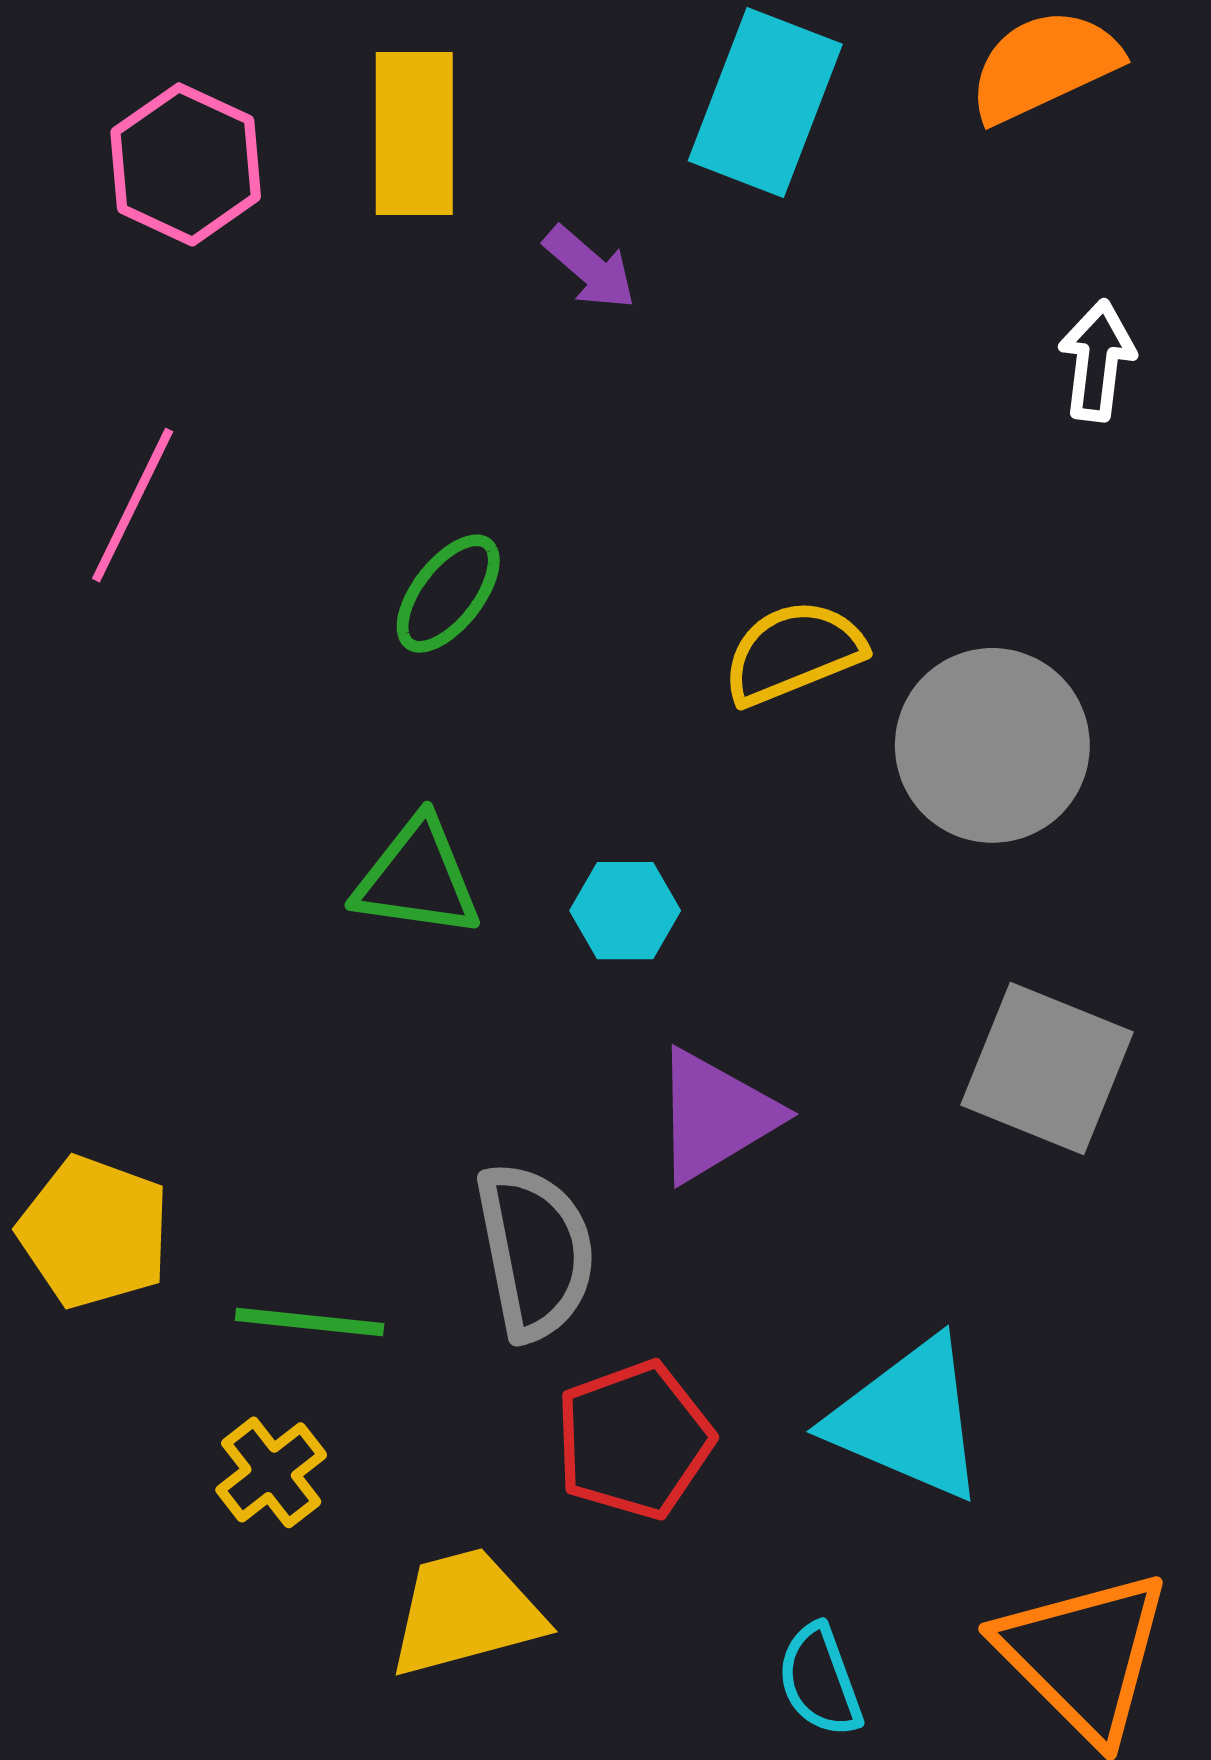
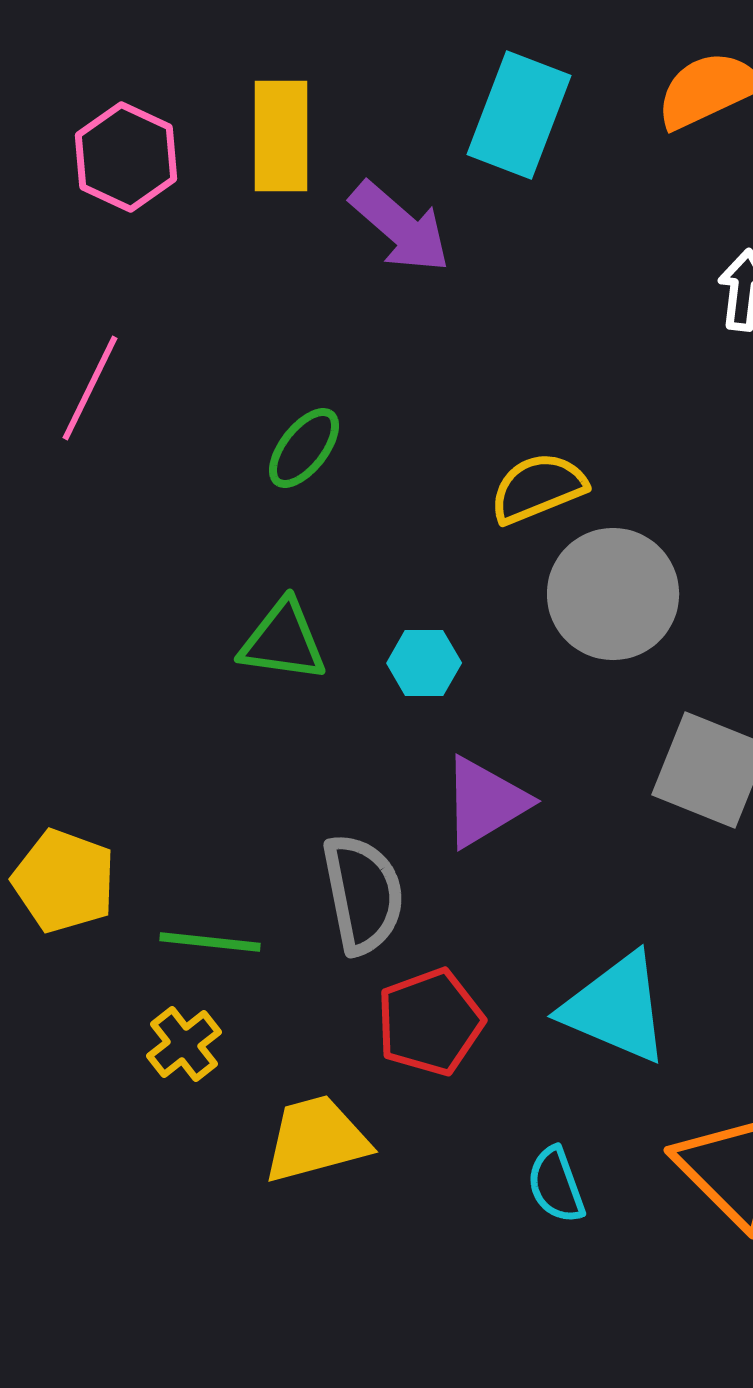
purple arrow: (590, 268) -> (400, 227), size x1.6
gray circle: (992, 745) -> (613, 594), moved

